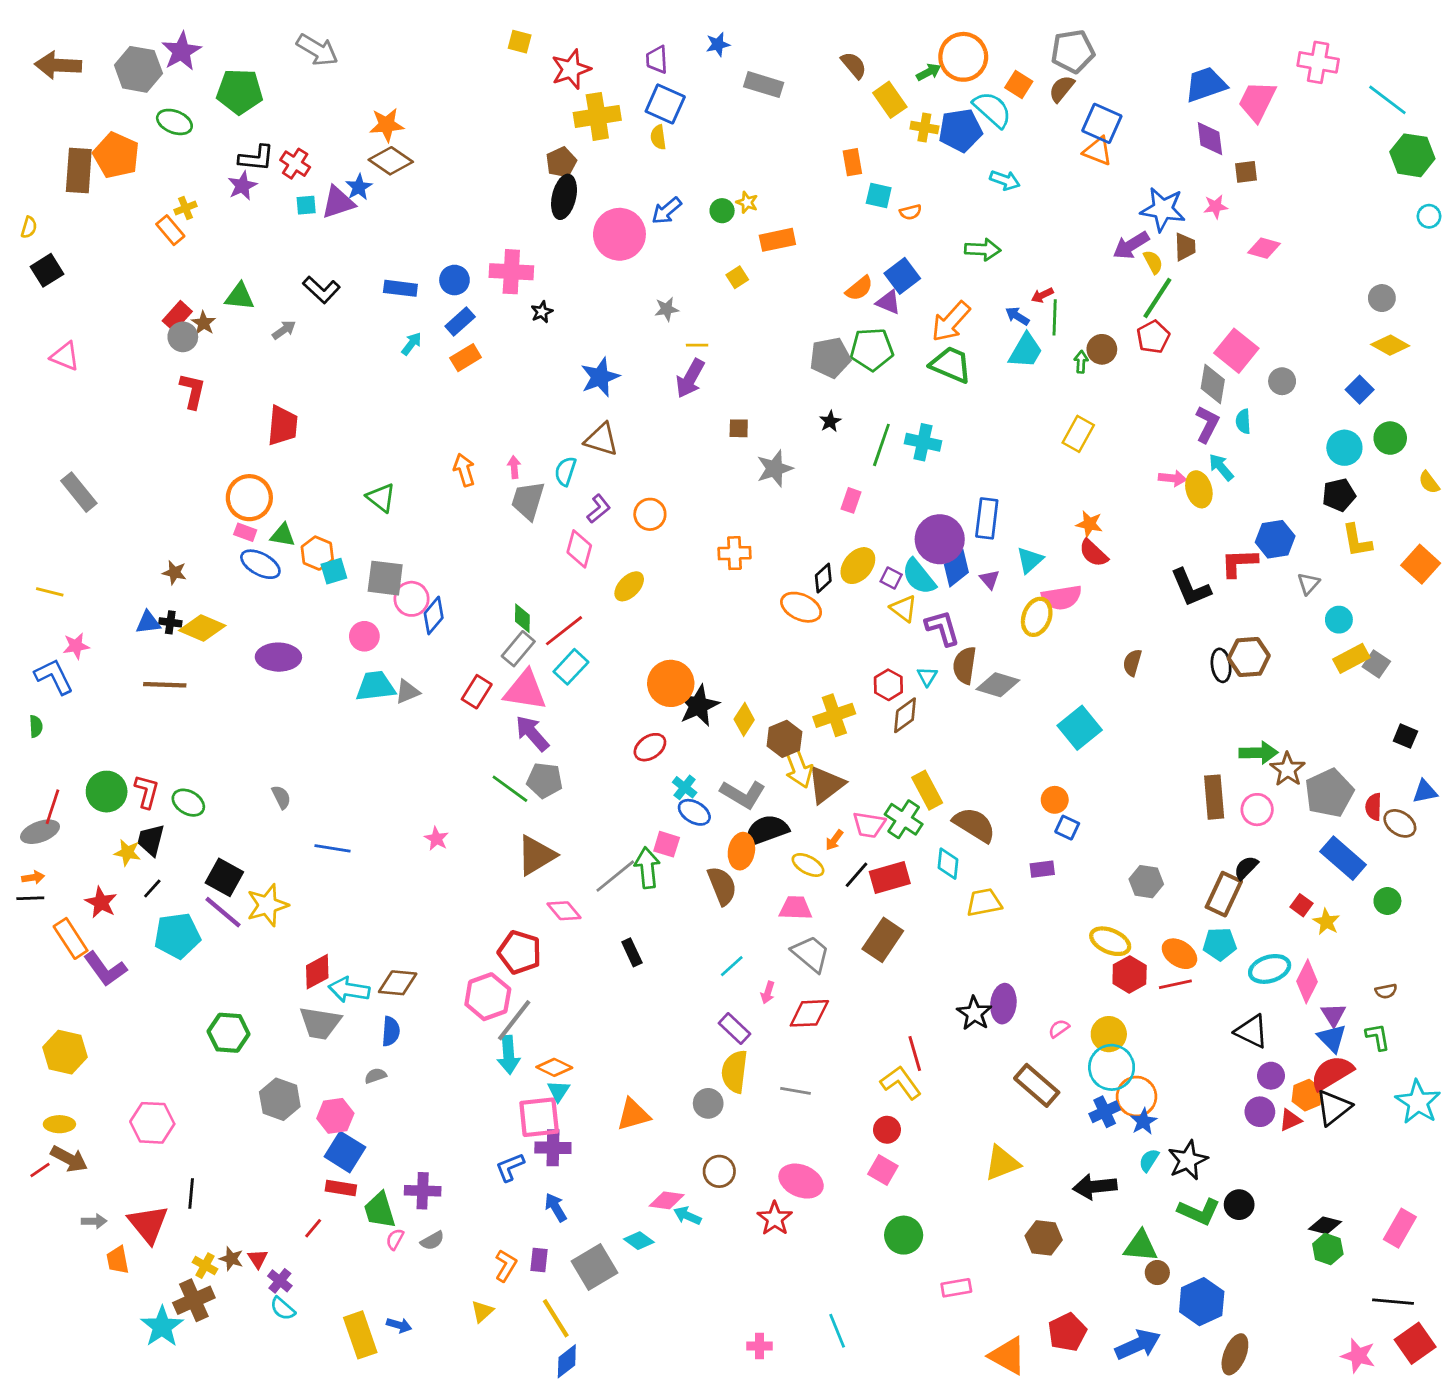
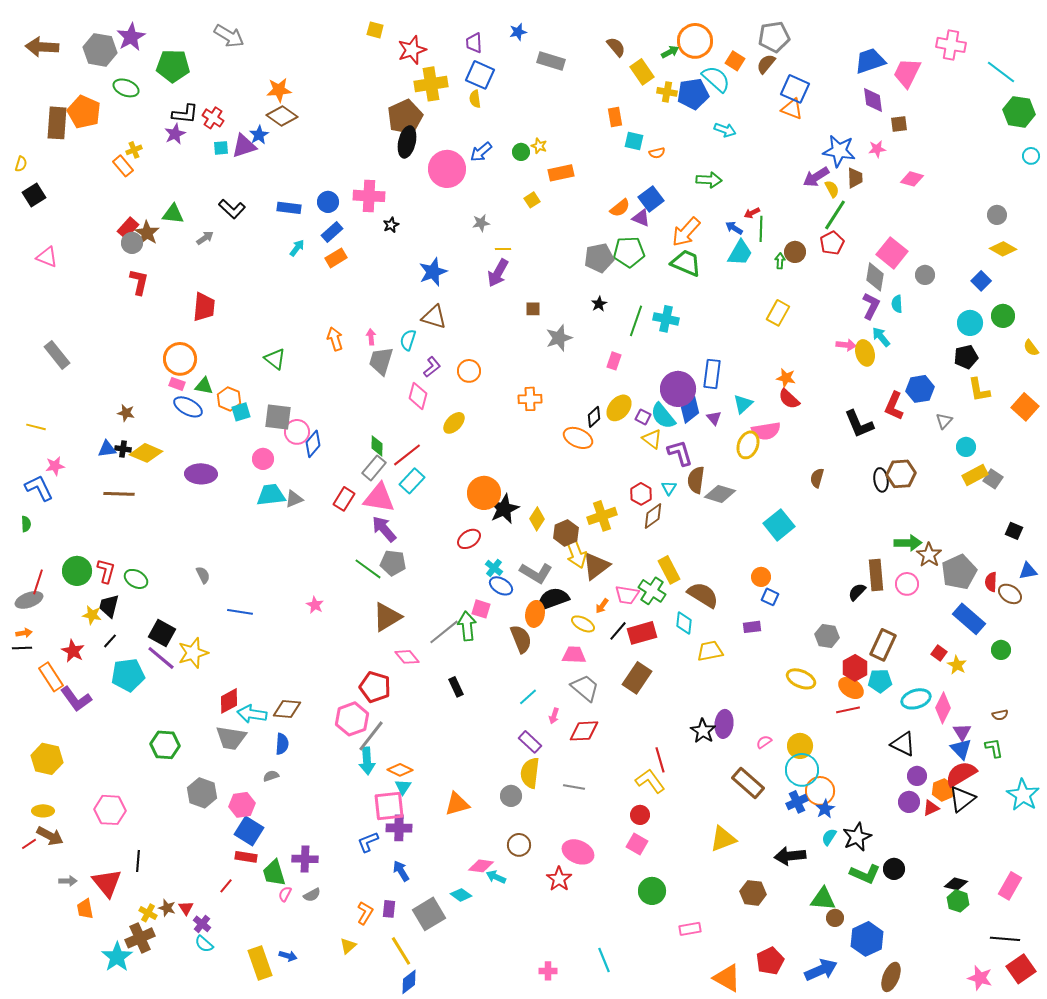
brown pentagon: (561, 162) -> (405, 117), size x1.6
brown star: (204, 323) -> (147, 233), size x1.4
red L-shape: (1239, 563) -> (894, 406), turned -64
black semicircle: (1246, 868) -> (857, 592), moved
red hexagon: (1130, 974) -> (855, 668), moved

